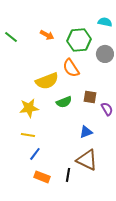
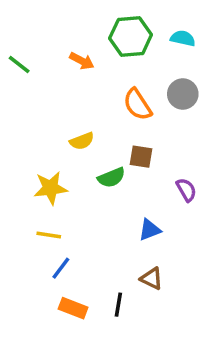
green hexagon: (79, 40) -> (131, 37), moved
orange semicircle: (71, 68) -> (138, 104), moved
yellow semicircle: (47, 81) -> (82, 141), size x0.6
brown square: (90, 97) -> (141, 157), moved
brown triangle: (87, 160) -> (151, 279), size x0.6

